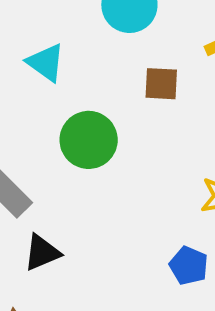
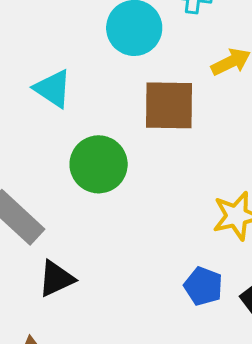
brown square: (161, 84) -> (169, 105), size x1.5

